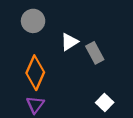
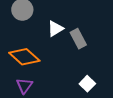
orange diamond: (35, 73) -> (24, 57), turned -72

